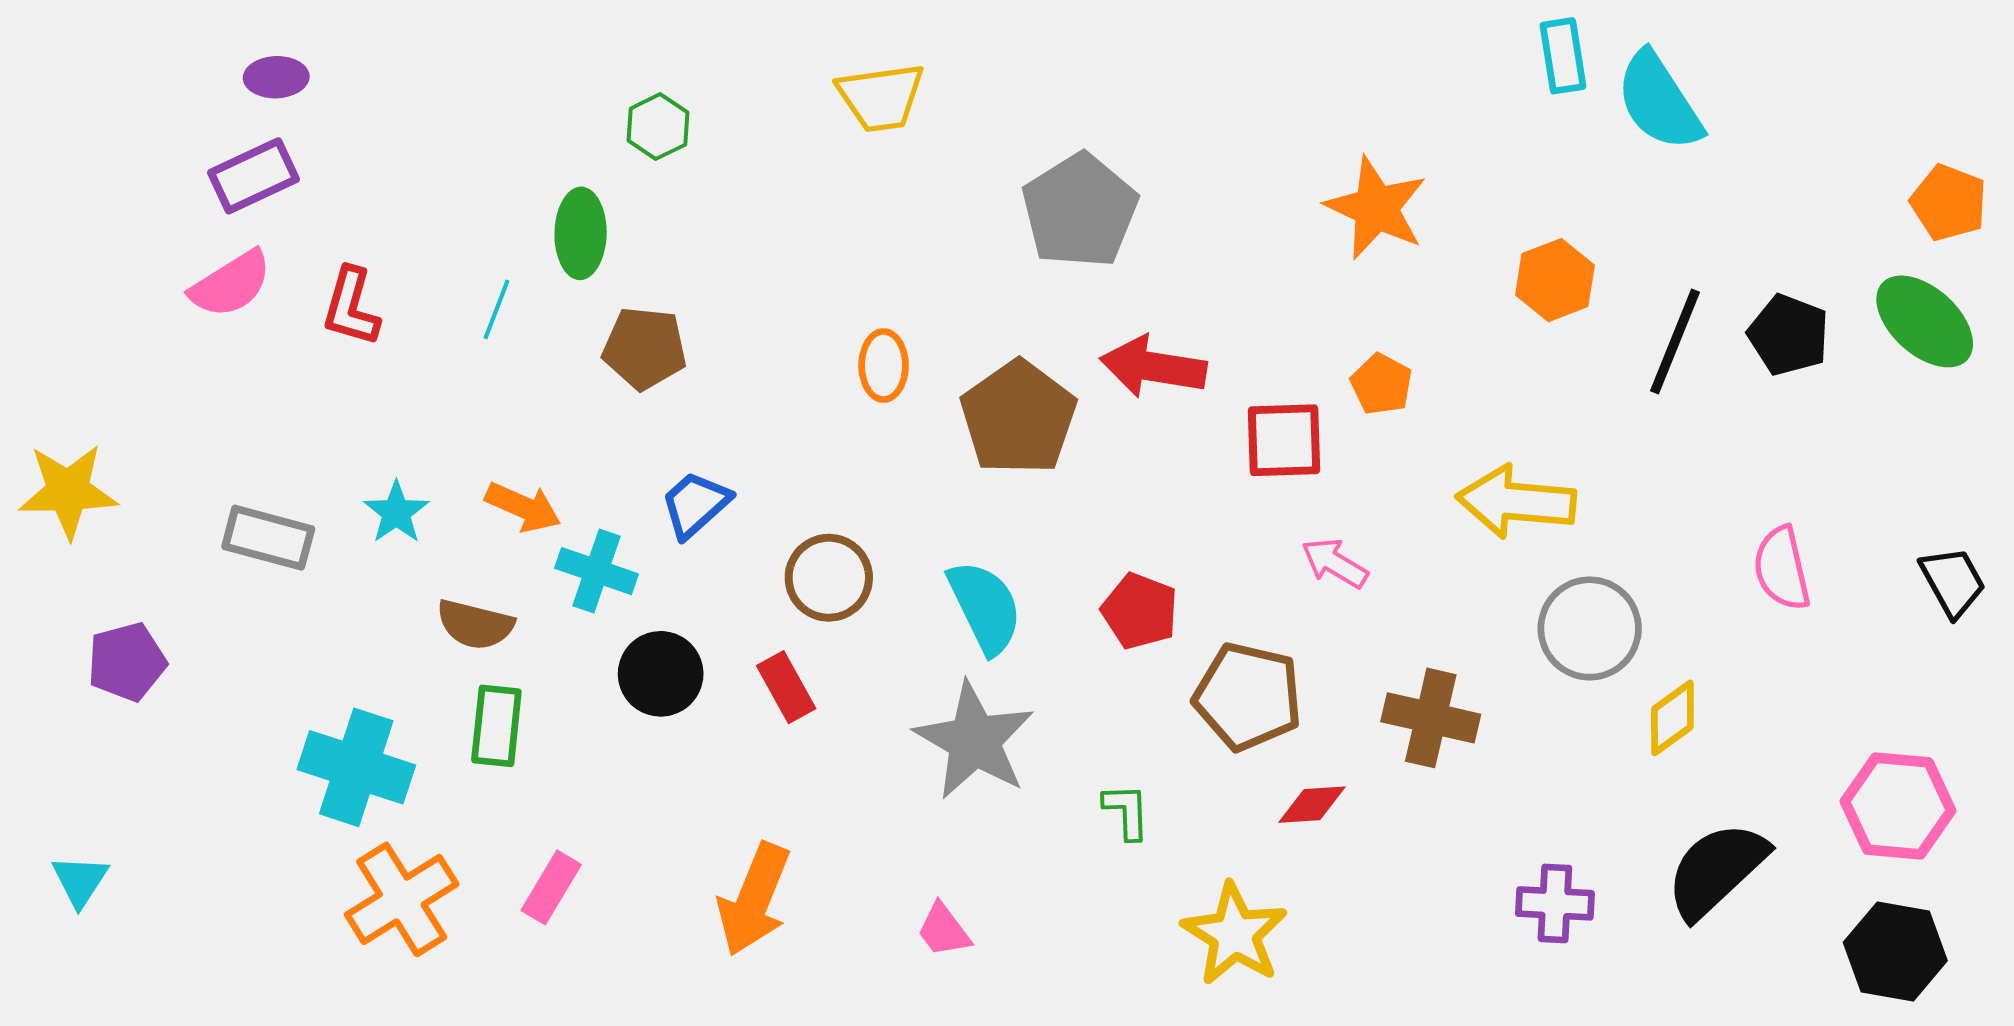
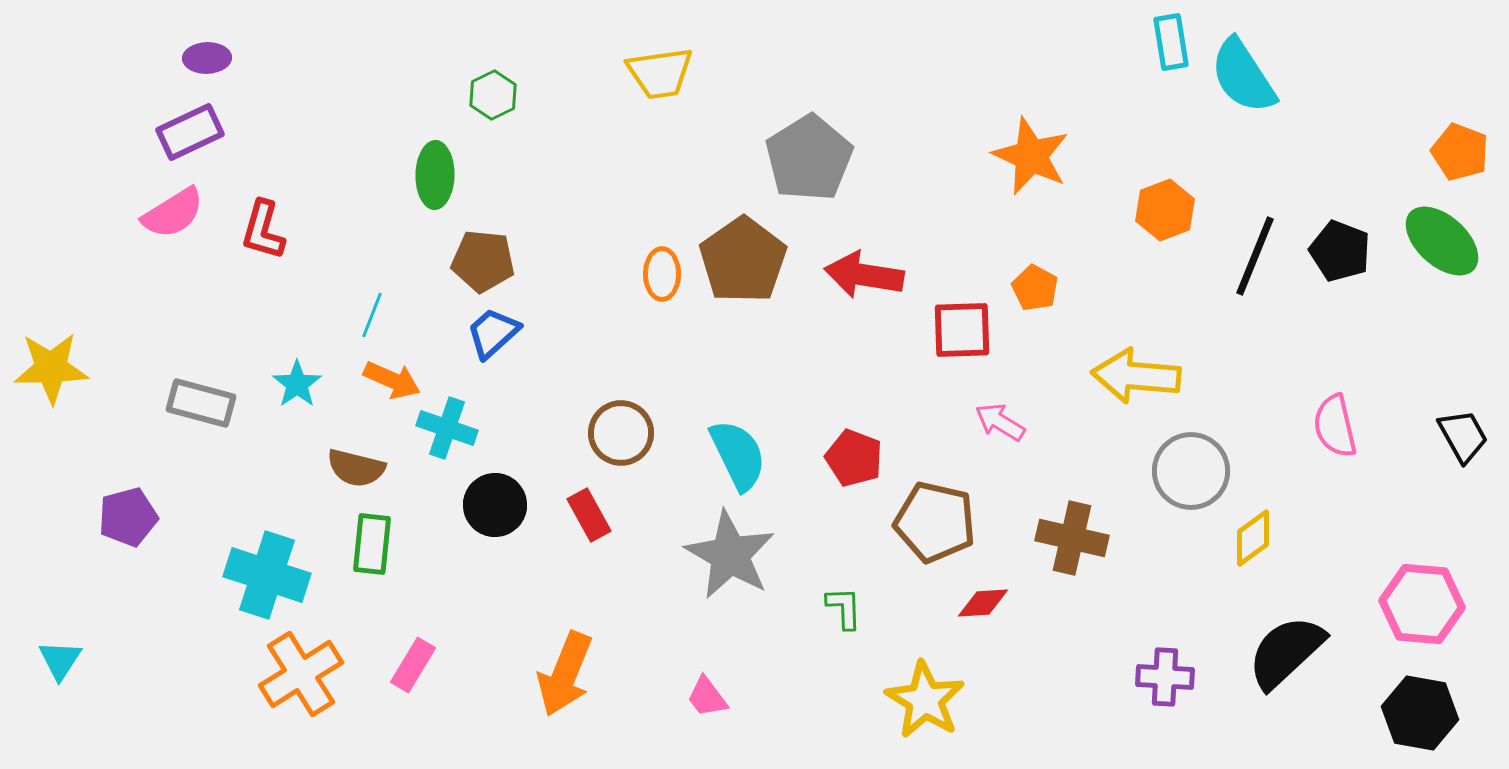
cyan line: (496, 309) -> (372, 315), moved
brown pentagon: (1018, 418) -> (743, 260), moved
blue trapezoid: (695, 504) -> (493, 333), moved
purple pentagon: (127, 662) -> (128, 517), moved

